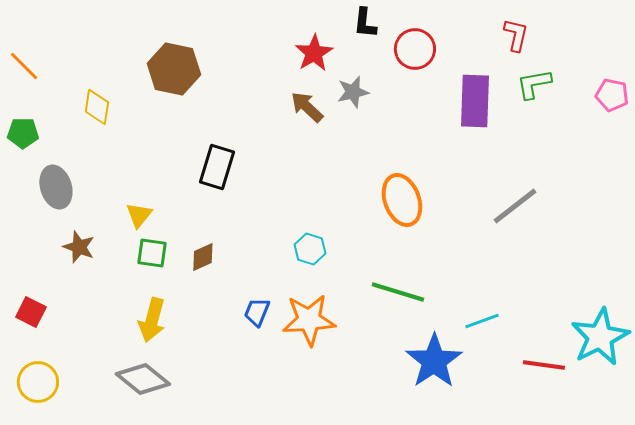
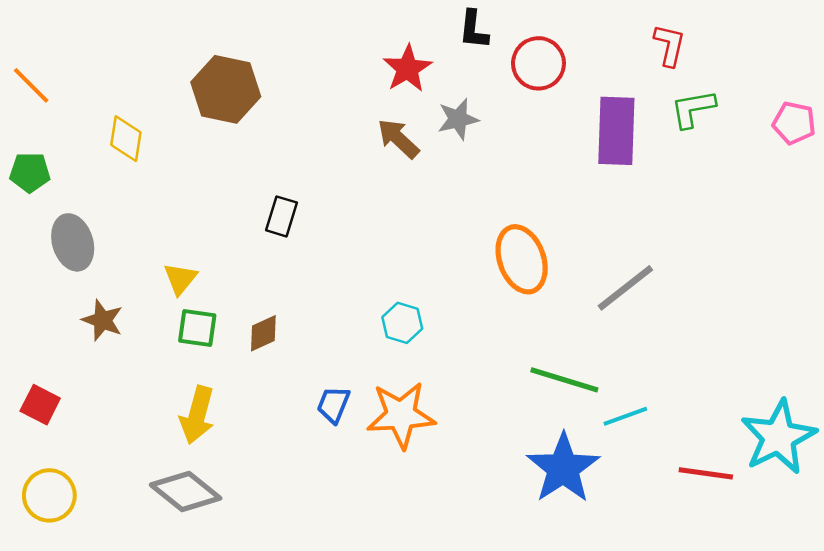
black rectangle: (217, 167) -> (282, 216), size x0.7
gray line: (515, 206) -> (625, 288), moved
green line: (398, 292) -> (564, 380), moved

